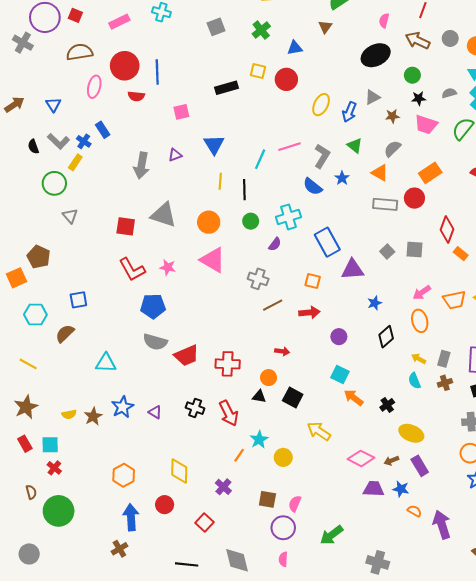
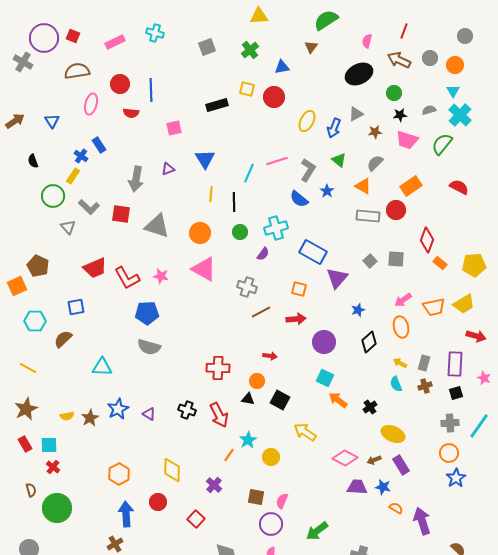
red circle: (125, 66) -> (120, 84), size x0.7
gray L-shape: (59, 141) -> (89, 207), moved
red square: (126, 226) -> (121, 214), moved
blue rectangle: (327, 242) -> (313, 252), turned -32
purple triangle: (353, 269) -> (337, 278), turned -45
purple circle: (339, 337) -> (324, 342), size x1.5
red trapezoid: (187, 356) -> (95, 268), moved

